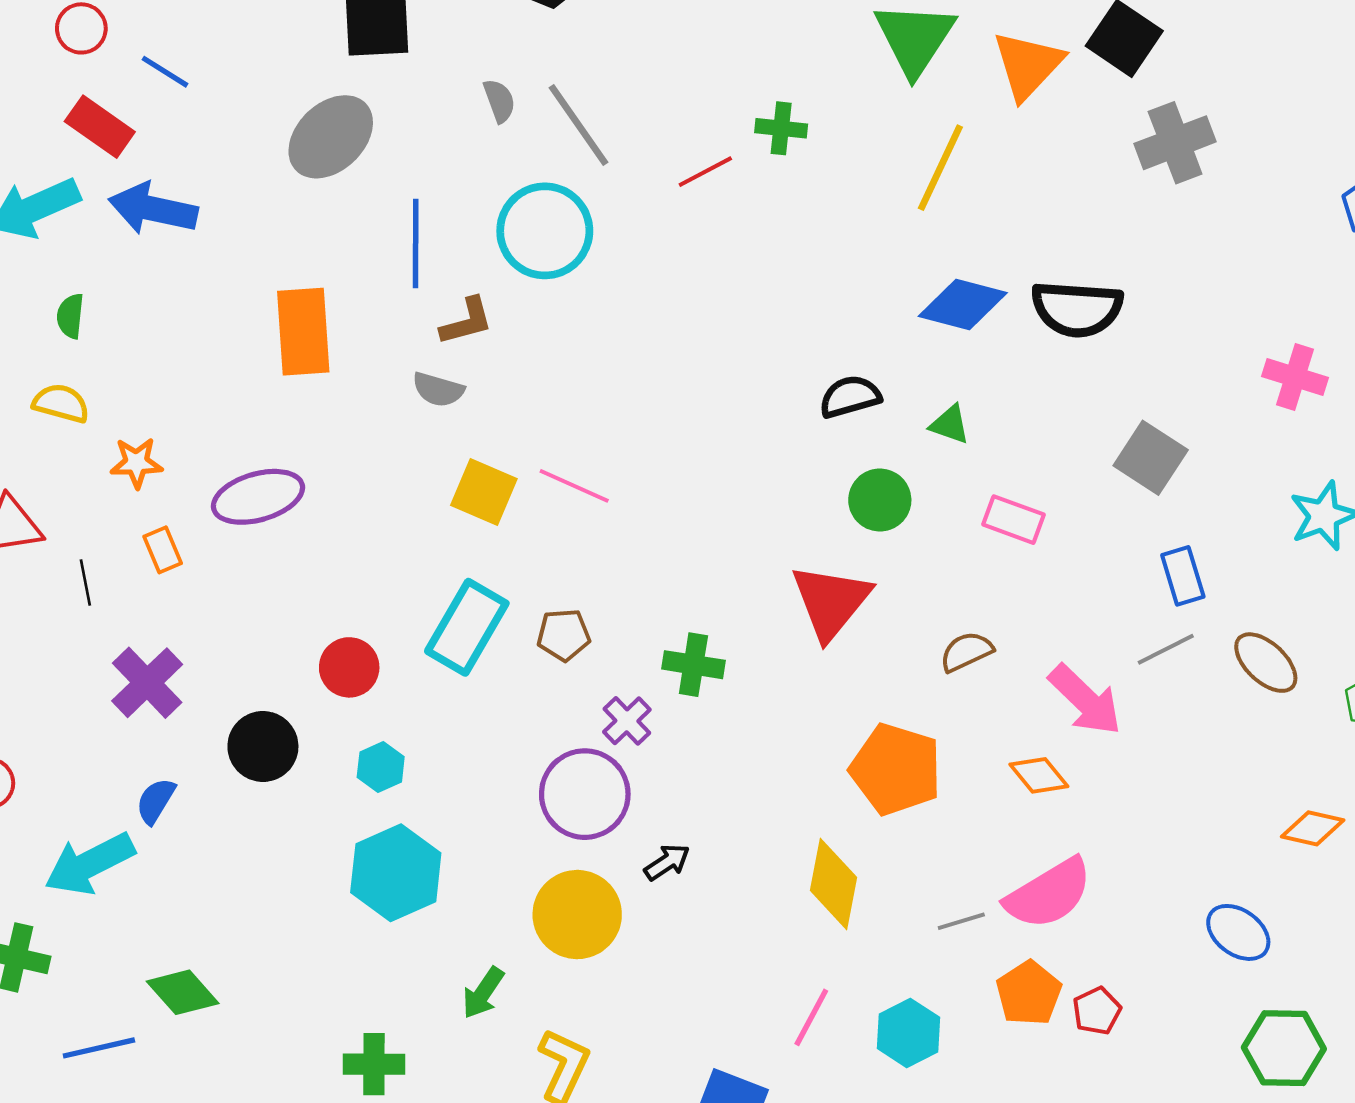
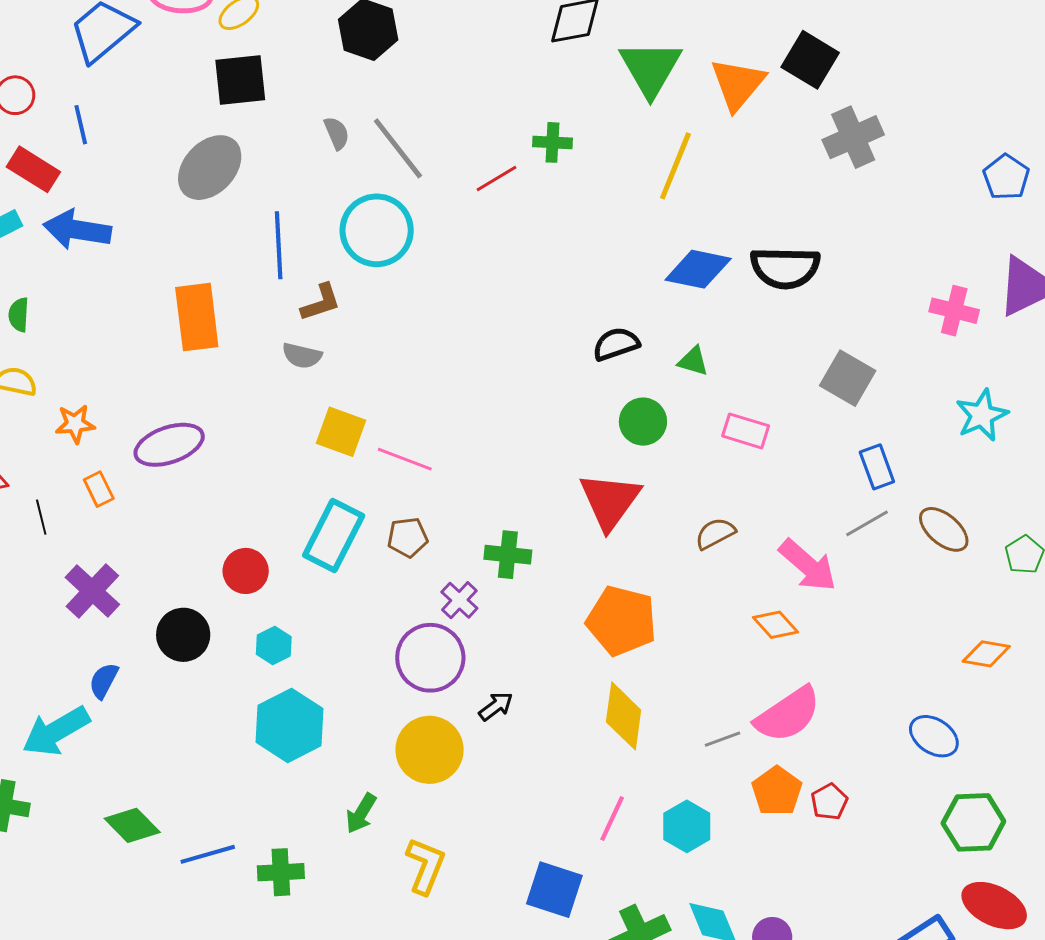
blue line: (165, 72) -> (81, 125), turned 48
pink line: (574, 486) -> (405, 459), moved
orange pentagon: (896, 769) -> (622, 621), moved
blue line: (99, 1048) -> (208, 854), moved

